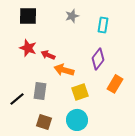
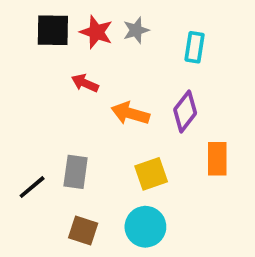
red star: (28, 48) -> (96, 32), moved
red arrow: (48, 55) -> (85, 83), moved
orange arrow: (64, 70) -> (130, 113), moved
orange rectangle: (115, 84) -> (217, 159), turned -30

